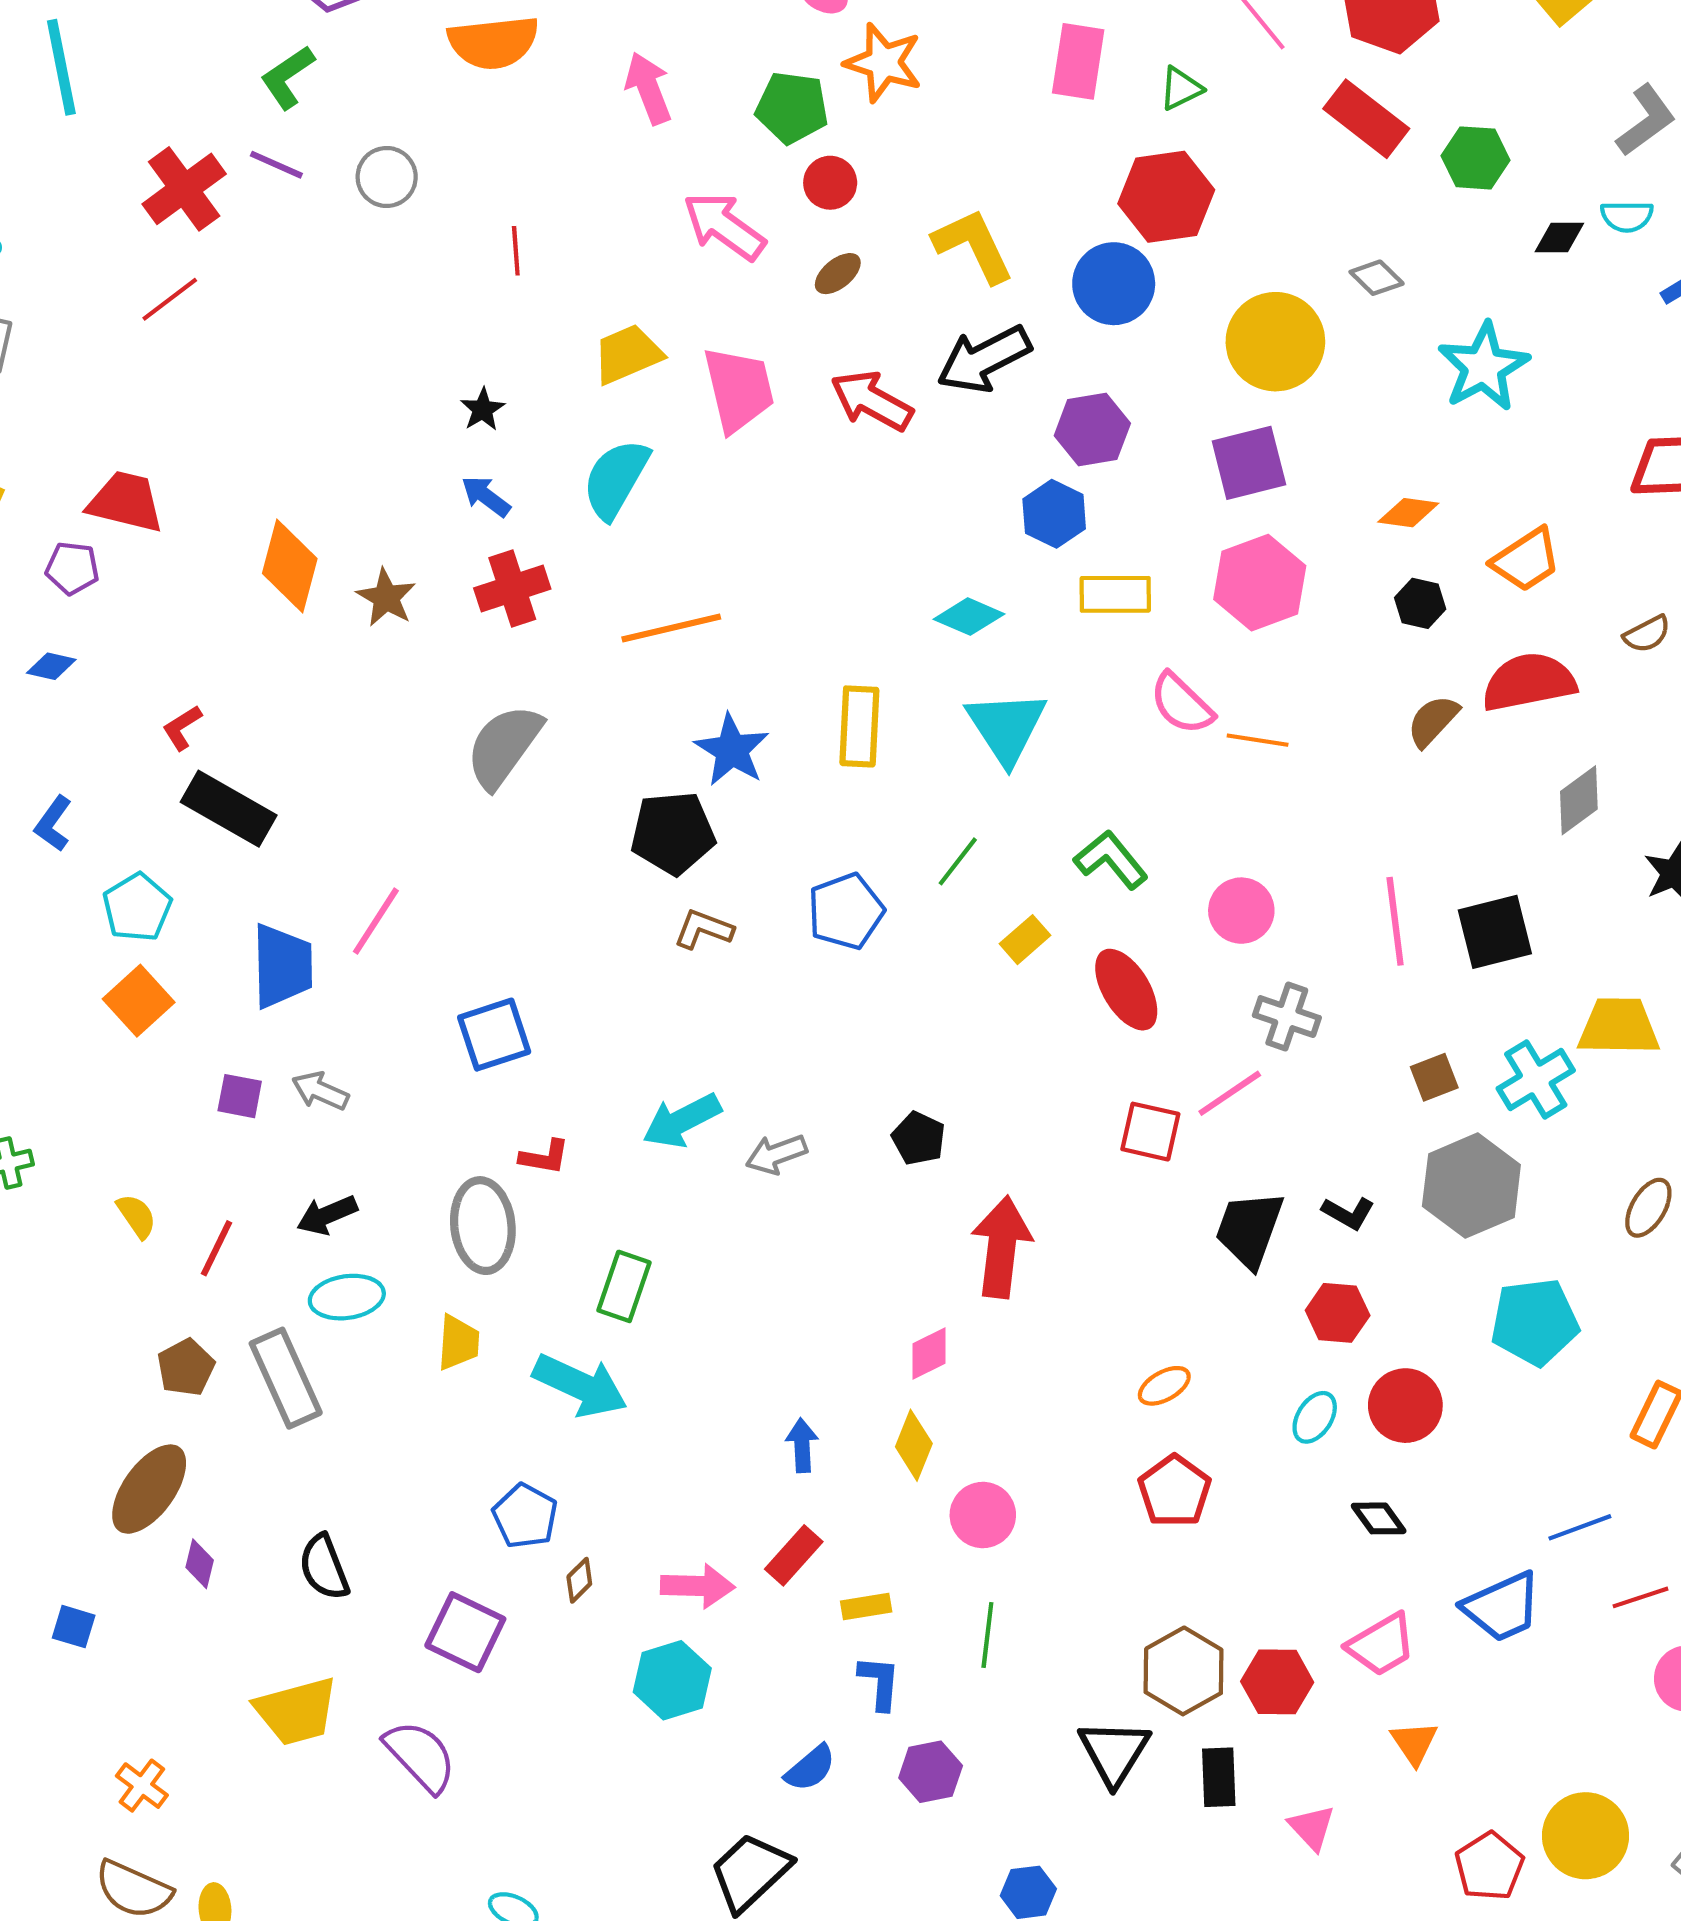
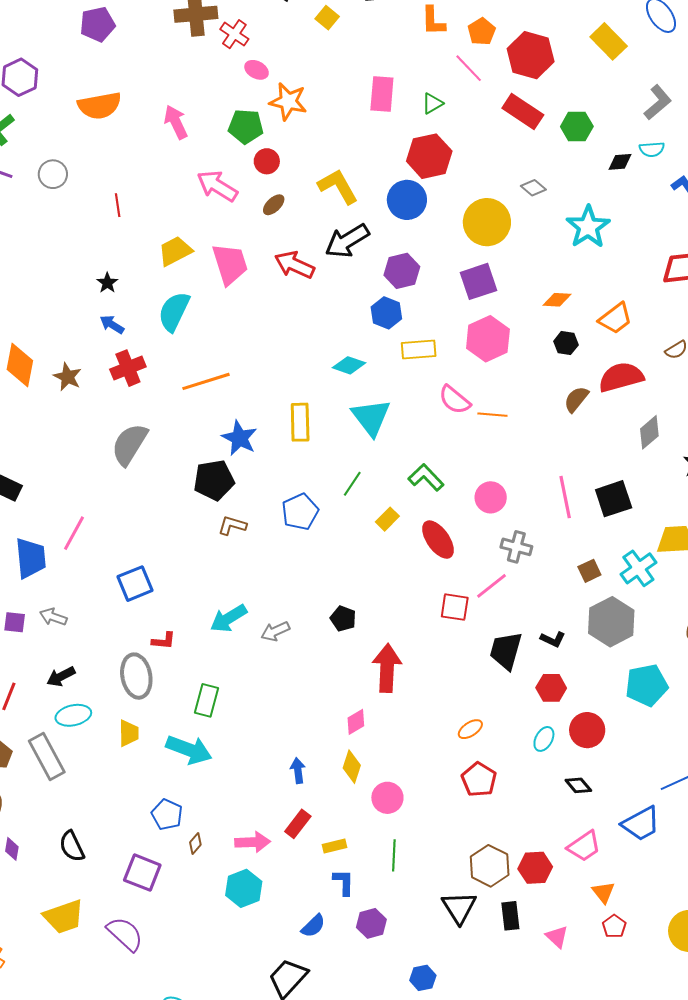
red pentagon: (1489, 1866) -> (614, 926), moved, size x0.7

